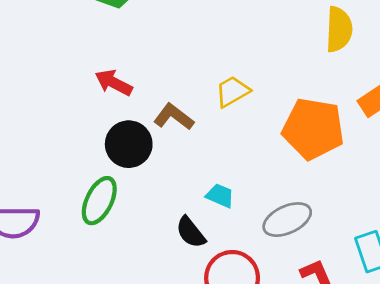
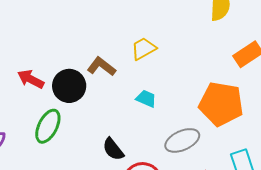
red arrow: (114, 83) -> (31, 79), moved
orange pentagon: (313, 129) -> (221, 104), moved
cyan trapezoid: (220, 196) -> (146, 99), moved

